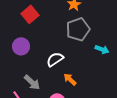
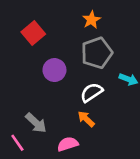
purple circle: (21, 46) -> (54, 70), moved
white semicircle: (55, 59) -> (91, 92), moved

